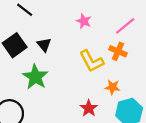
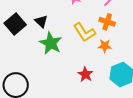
green star: (35, 77) -> (51, 43), moved
orange star: (113, 87) -> (105, 46), moved

